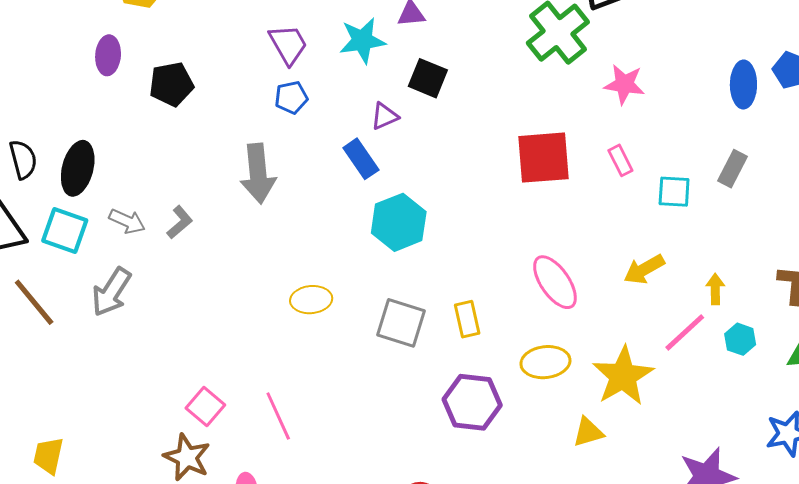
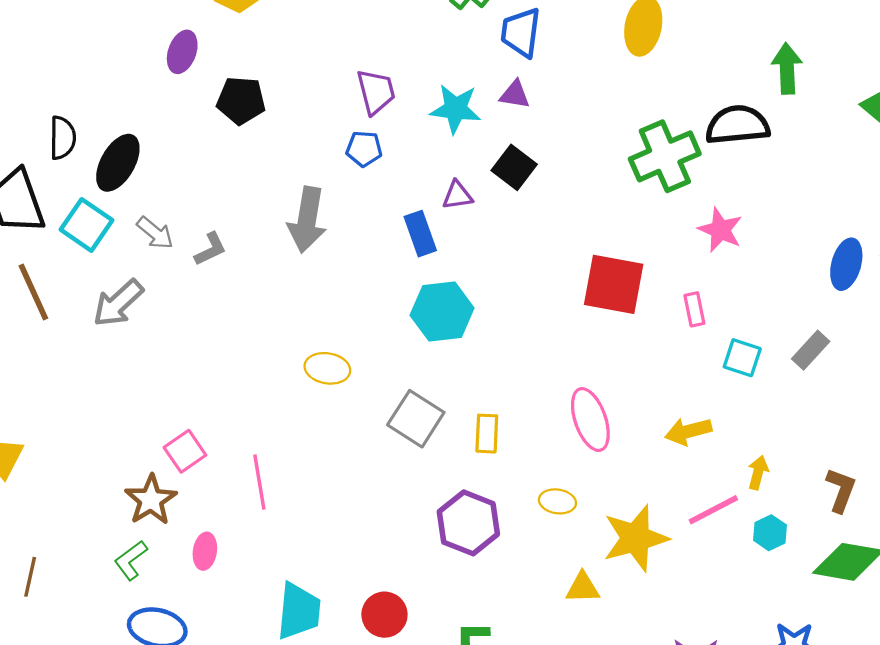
yellow ellipse: (545, 362) -> (557, 501), size x0.7

